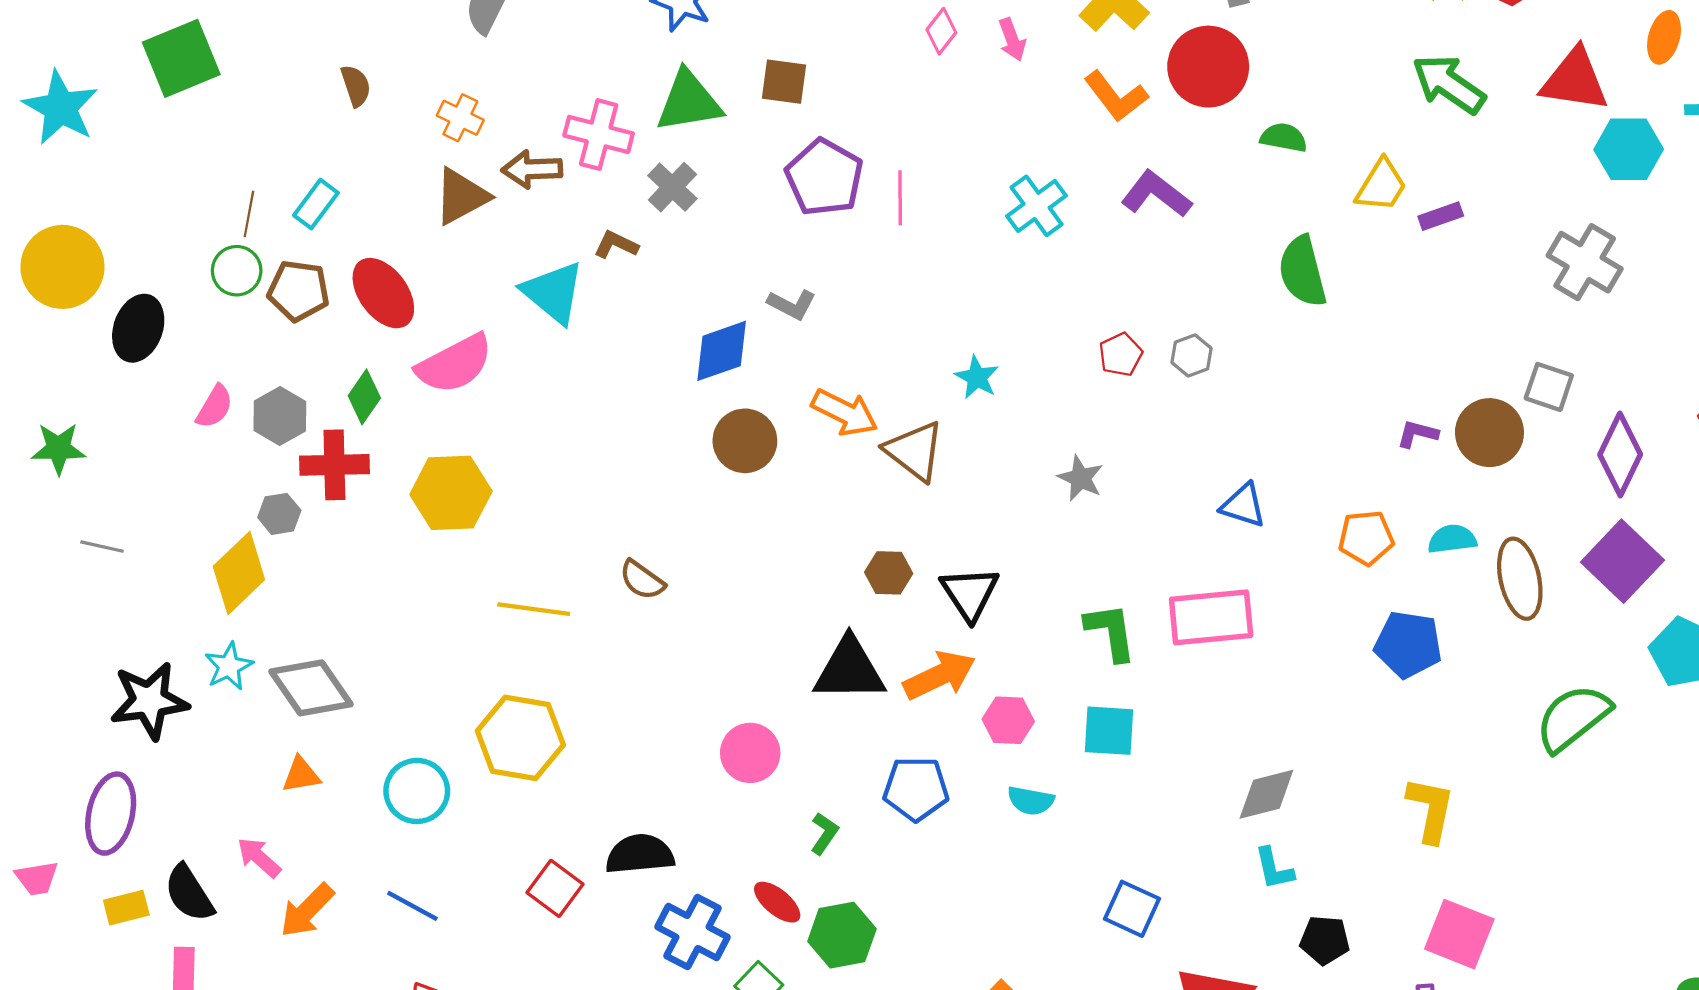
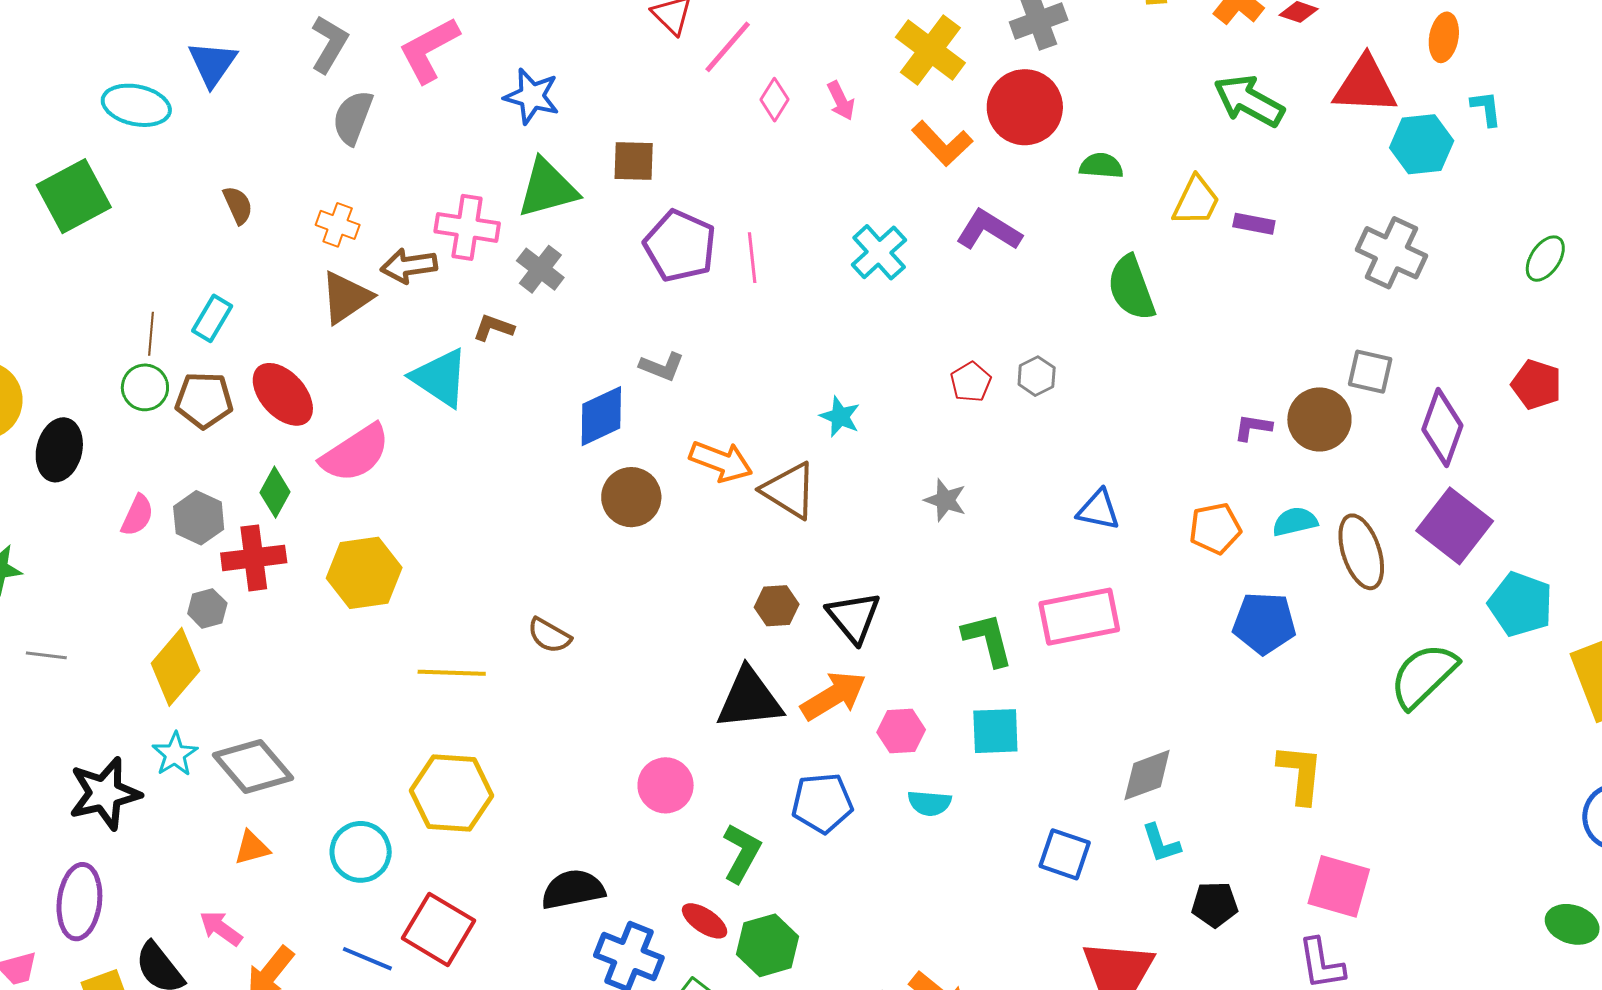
purple rectangle: (1441, 216) -> (1254, 224), turned 36
green L-shape: (824, 834) -> (742, 853), size x1.5
red square: (555, 888) -> (438, 929), moved, size x1.4
blue square: (1132, 909) -> (1065, 854), moved

